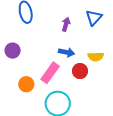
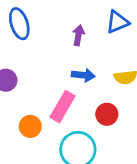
blue triangle: (94, 18) -> (117, 22), turned 30
red circle: (80, 71) -> (107, 114), moved

